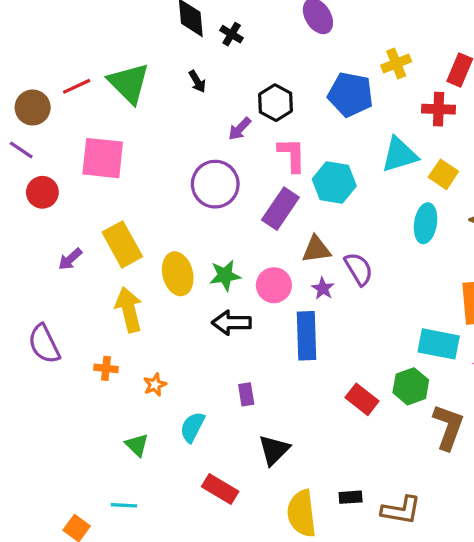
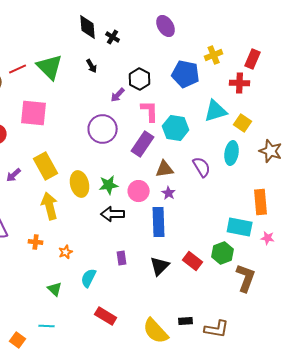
purple semicircle: (359, 269) -> (202, 167), moved
black triangle: (274, 450) -> (160, 266), moved
yellow semicircle: (302, 513) -> (156, 331), turned -36

